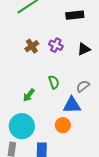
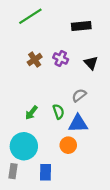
black triangle: (84, 49) -> (91, 63), turned -48
green semicircle: (54, 82) -> (58, 112), moved
gray semicircle: (83, 86) -> (79, 95), moved

